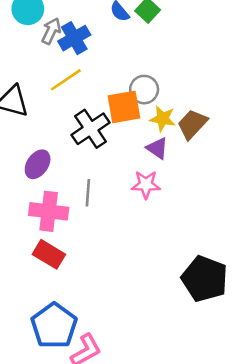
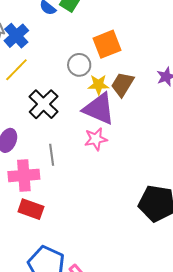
orange square: (124, 107) -> (107, 44), moved
purple triangle: (157, 148) -> (99, 109), size x1.8

